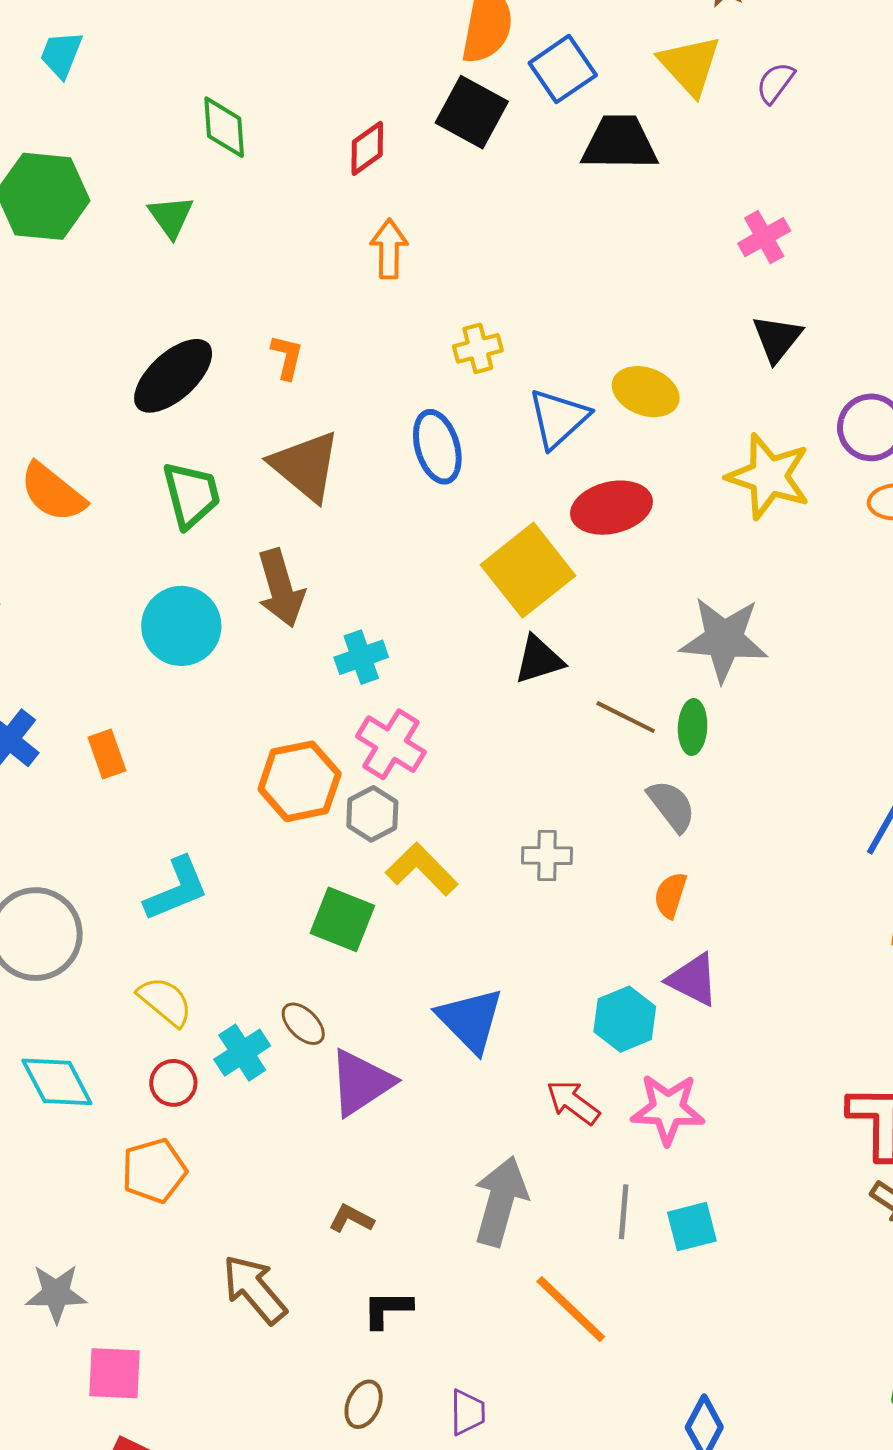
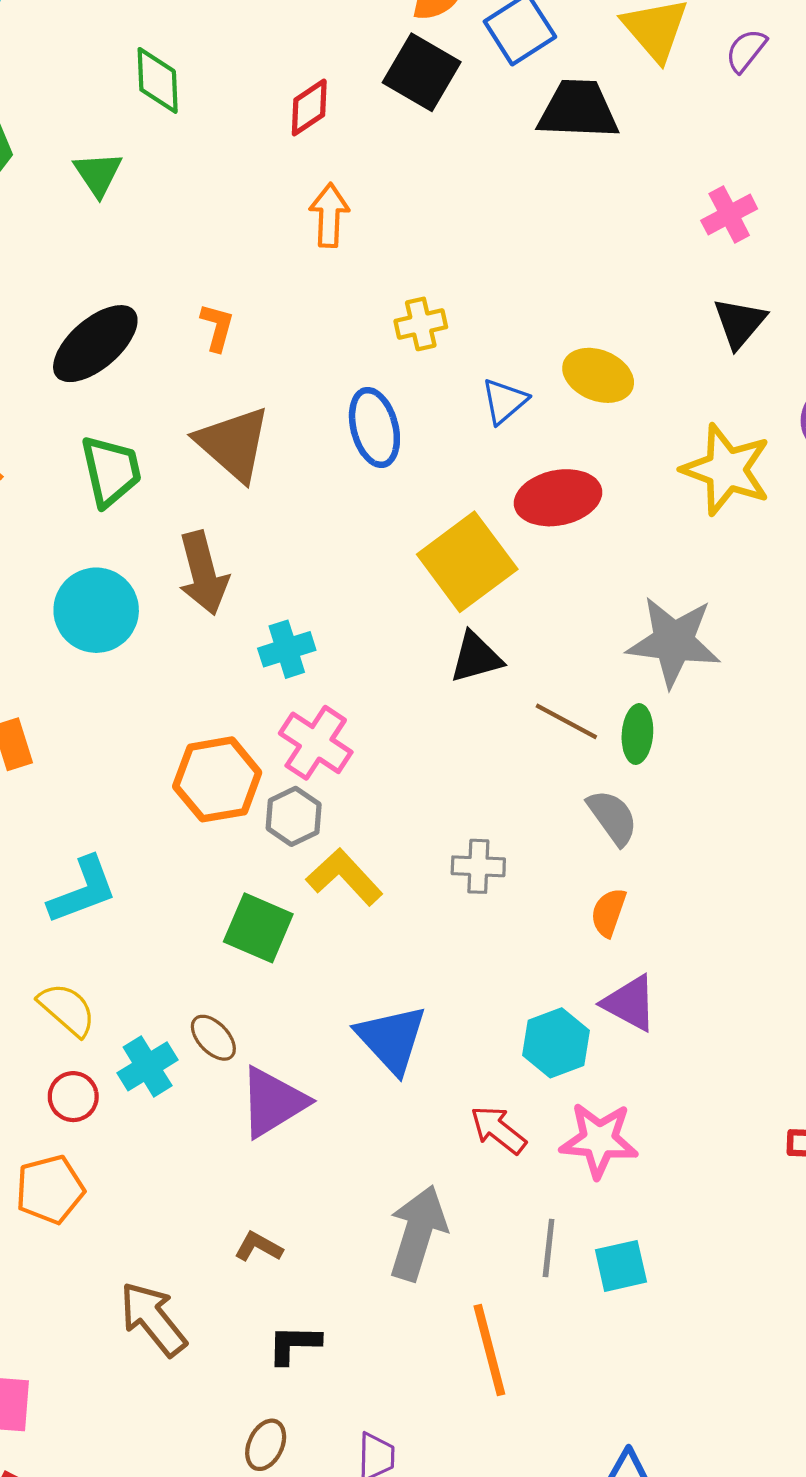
blue triangle: (558, 418) -> (504, 401), size x0.7
orange line: (571, 1309) -> (489, 1350), turned 30

